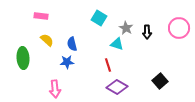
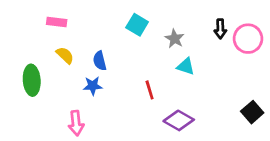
black arrow: (147, 32) -> (220, 29), moved
cyan triangle: (117, 44) -> (186, 66), moved
black square: (160, 81) -> (252, 112), moved
purple diamond: (117, 87) -> (179, 120), moved

